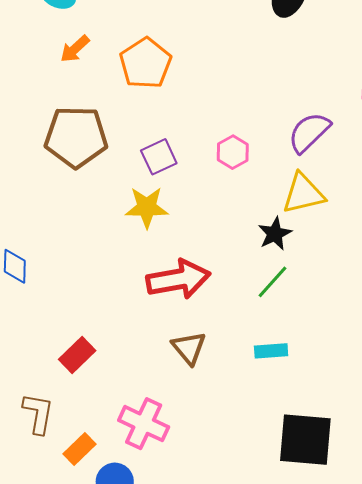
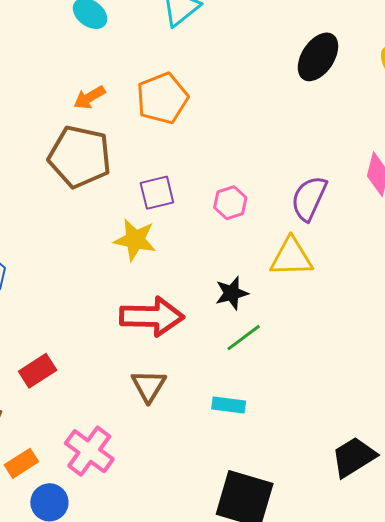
orange arrow: (75, 49) -> (89, 98), moved
purple semicircle: (309, 132) -> (309, 198), turned -33
black star: (275, 234) -> (232, 293), moved

